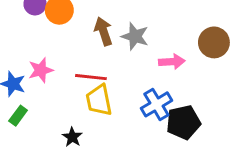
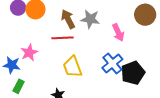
pink arrow: (172, 62) -> (118, 32), turned 78
red line: (91, 77) -> (63, 38), moved

